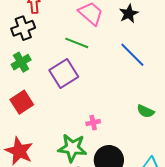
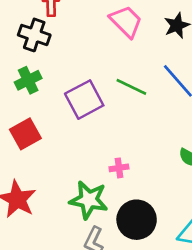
black cross: (23, 28) -> (34, 35), turned 35
green line: (77, 43) -> (131, 87), moved

